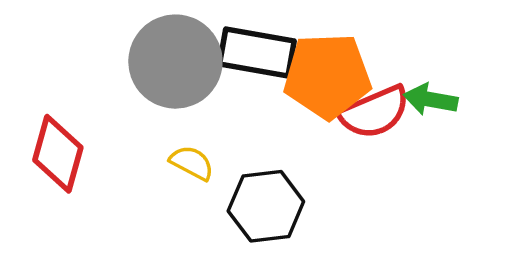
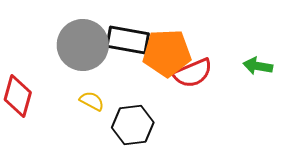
green arrow: (431, 100) -> (258, 66), moved

